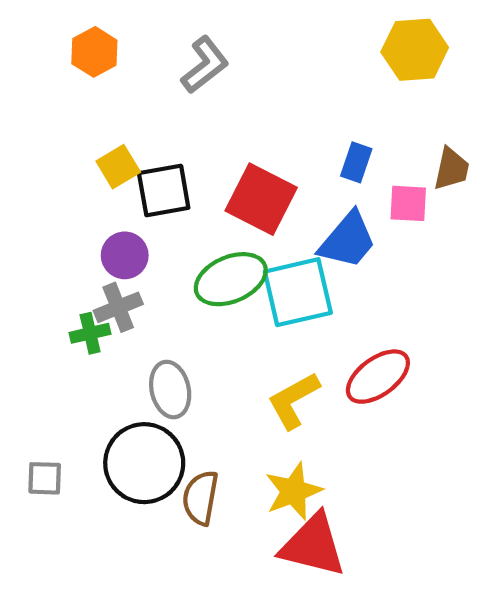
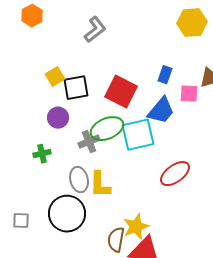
orange hexagon: (94, 52) -> (32, 16), moved
gray cross: (118, 307) -> (89, 142), moved
yellow L-shape: (294, 400) -> (100, 185), moved, turned -60
brown semicircle: (200, 498) -> (116, 240), moved

